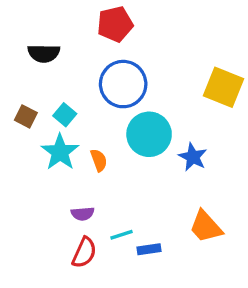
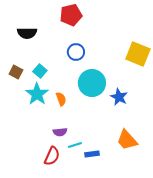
blue circle: (123, 84) -> (76, 52), size x0.6
purple semicircle: (83, 214) -> (60, 132), moved

